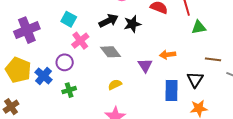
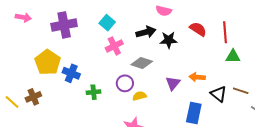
gray diamond: (110, 52) -> (142, 63), turned -45
purple circle: (65, 62) -> (125, 83), moved
blue cross: (44, 76) -> (71, 73), turned -30
black triangle: (195, 80) -> (219, 94), moved, turned -36

